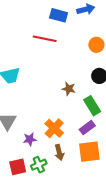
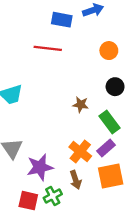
orange cross: (54, 128) -> (80, 151), moved
purple star: (30, 139) -> (40, 167), size x1.6
red square: (18, 167) -> (28, 201), turned 30

